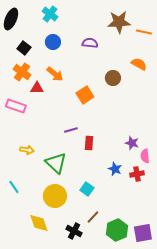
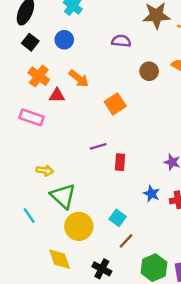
blue circle: (53, 42) -> (64, 40), moved
black square: (24, 48) -> (30, 42), moved
brown circle: (113, 78) -> (149, 71), moved
green triangle: (56, 163) -> (63, 196), moved
brown line: (93, 217) -> (126, 241), moved

